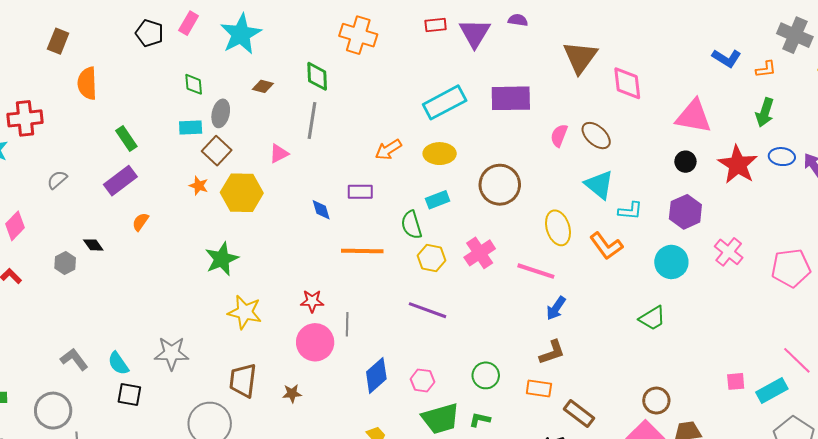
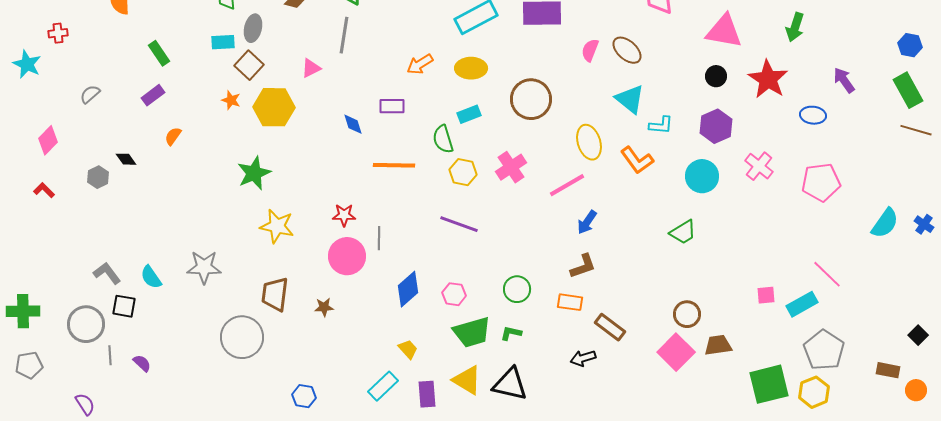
red cross: (25, 118) -> (58, 33), size x0.6
blue ellipse: (782, 157) -> (813, 115), moved
purple rectangle: (120, 181) -> (153, 95), size x0.7
pink line: (536, 271) -> (567, 185), turned -48
black square: (129, 394) -> (124, 306), moved

